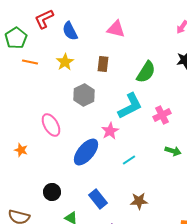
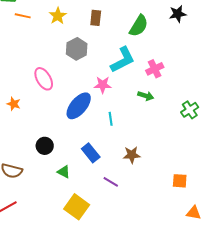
pink star: (110, 131) -> (103, 85), turned 30
green arrow: (173, 151) -> (146, 96), moved
cyan line: (129, 160) -> (111, 119), moved, turned -64

